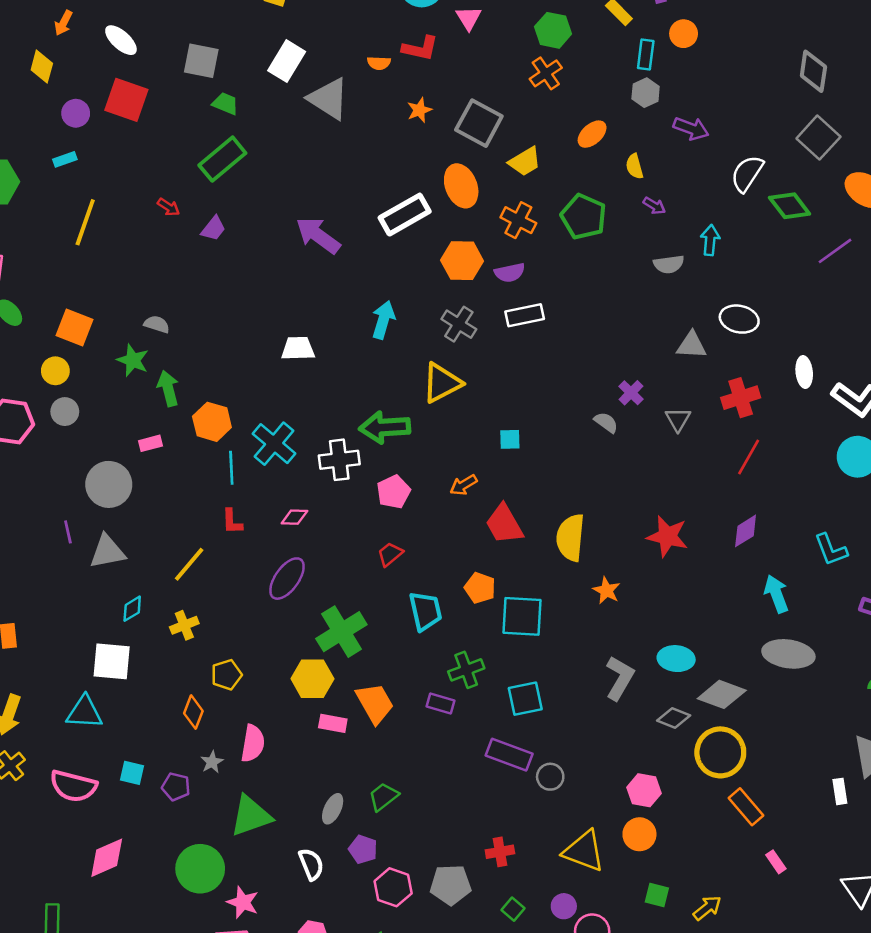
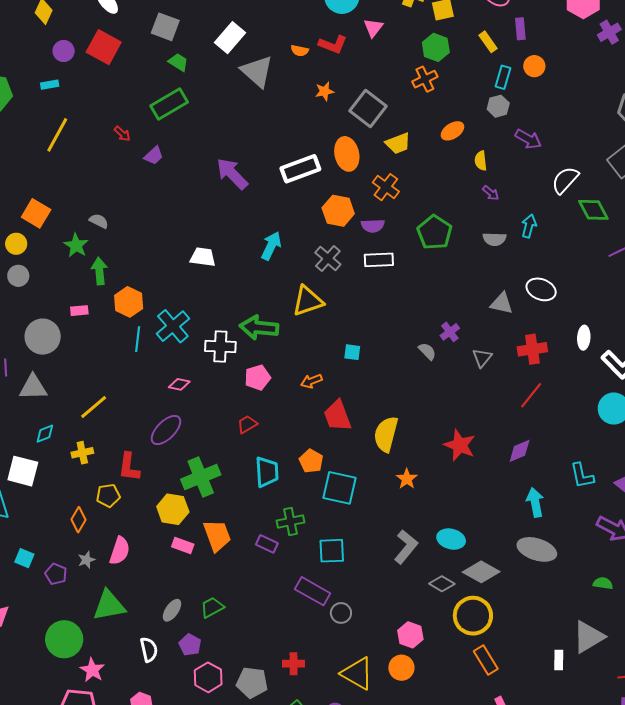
green pentagon: (584, 217) -> (435, 232), moved
red L-shape: (232, 522) -> (129, 467), moved, size x1.4

